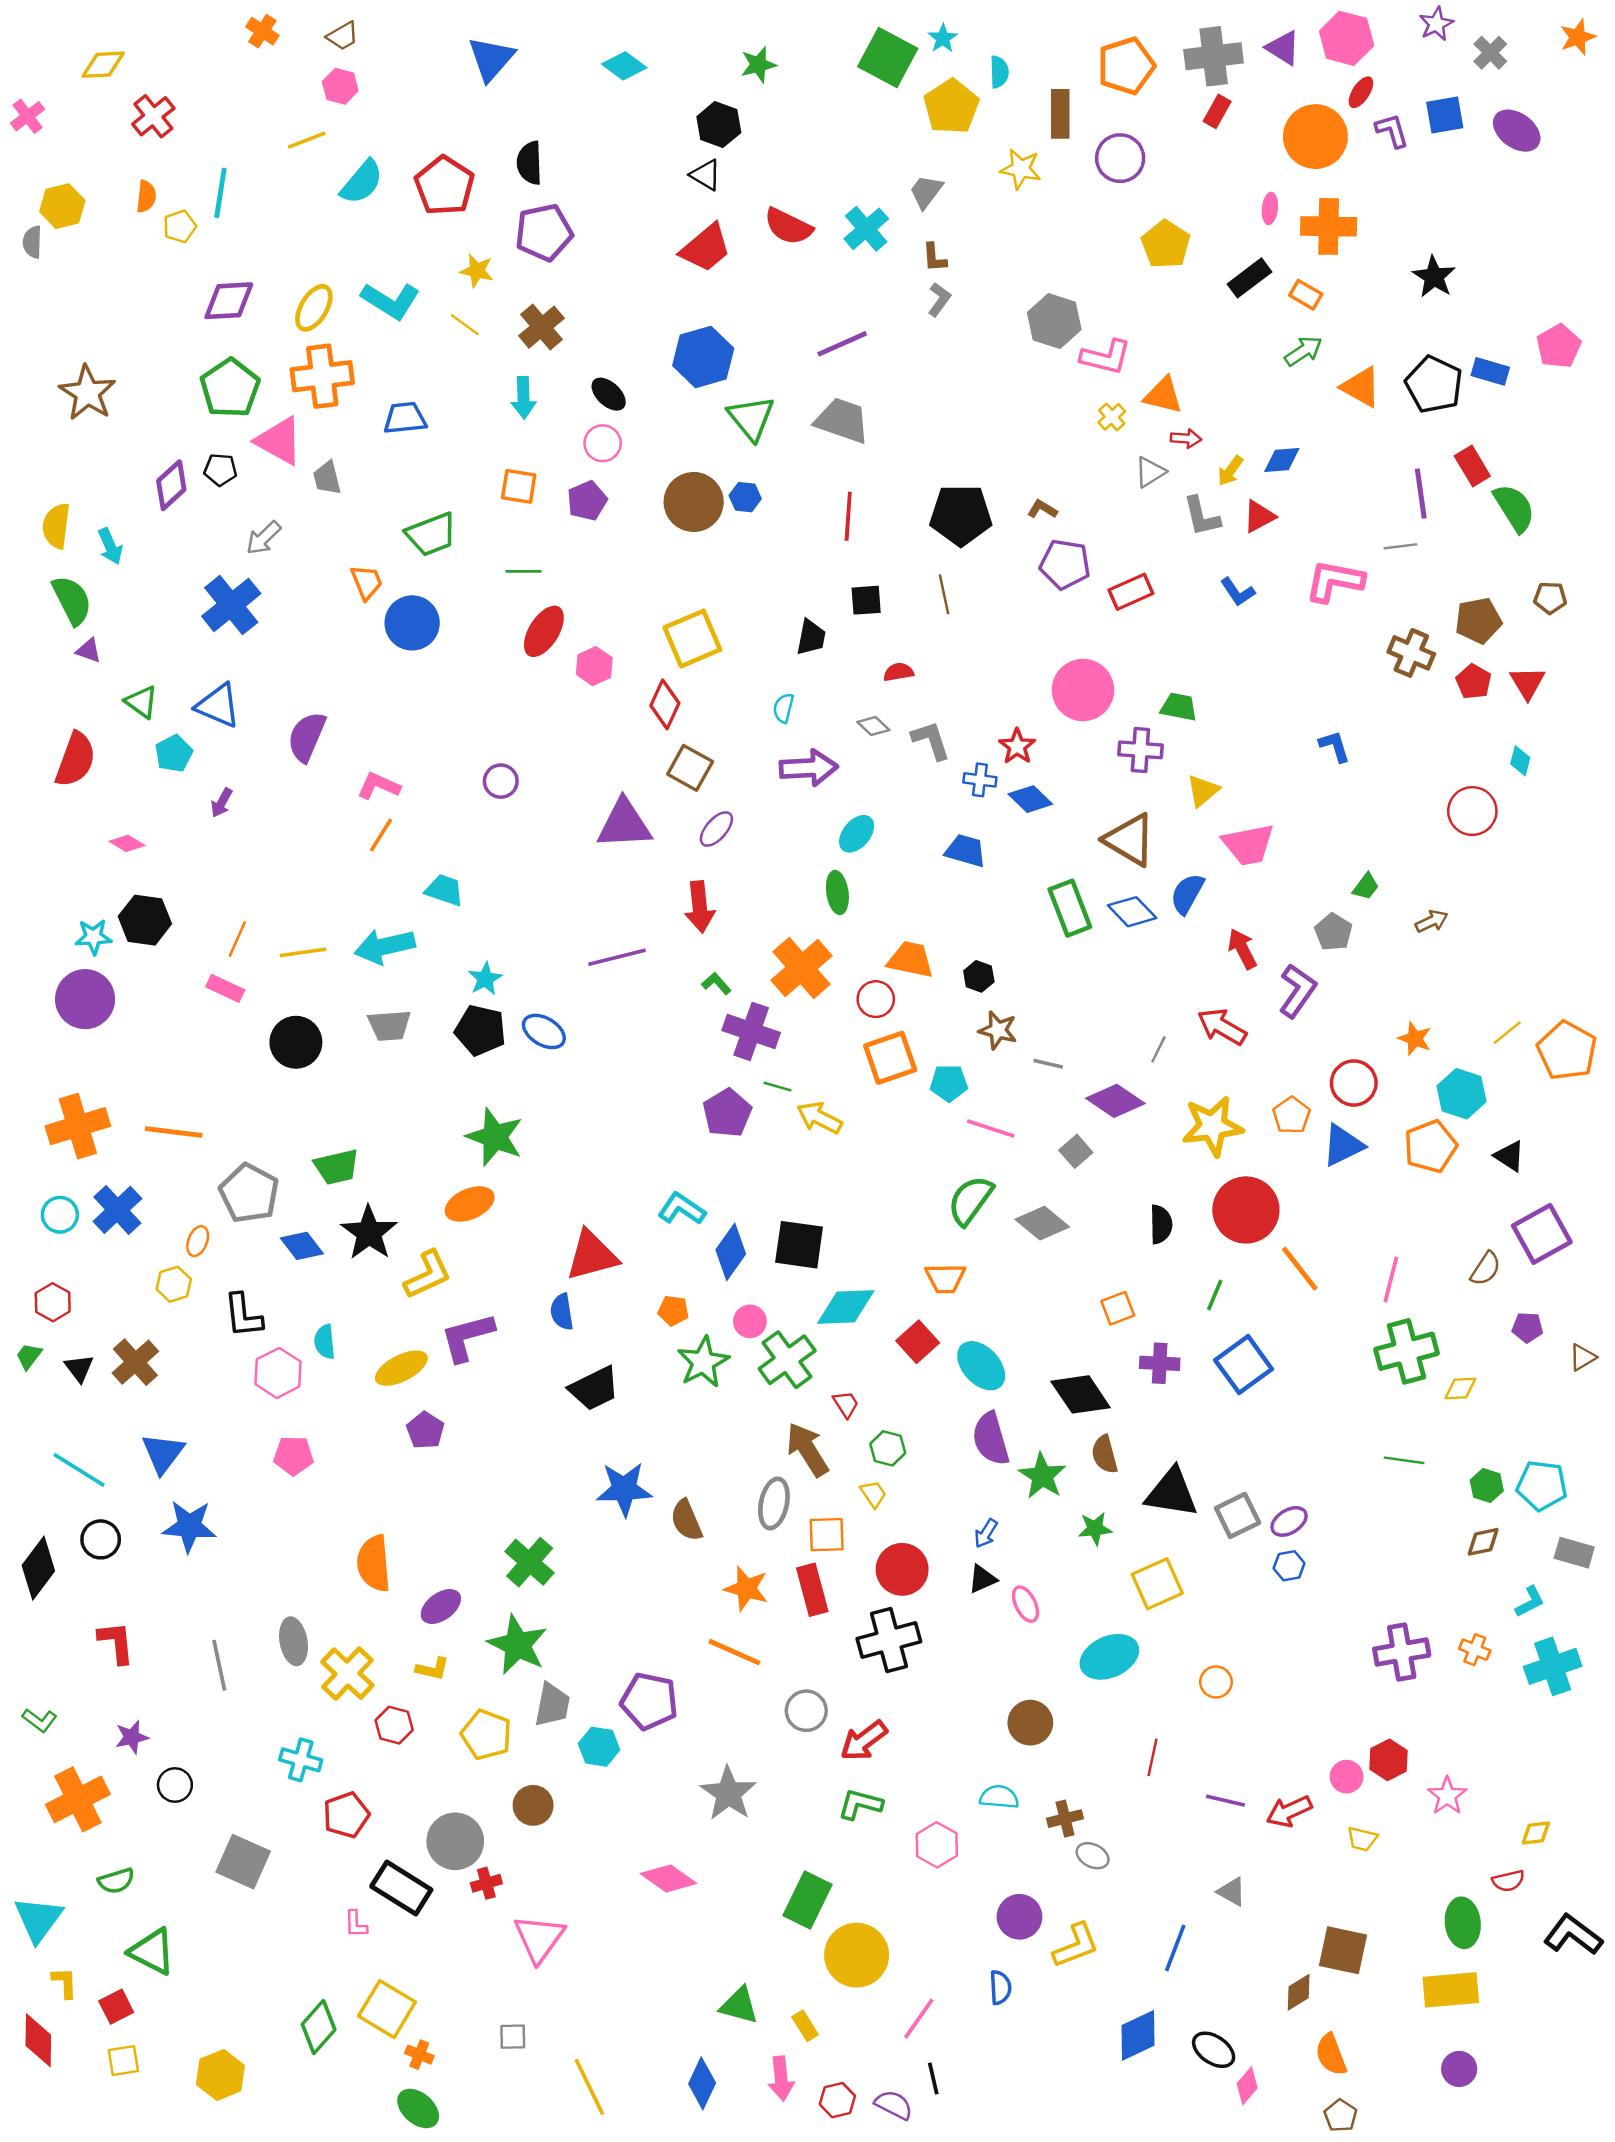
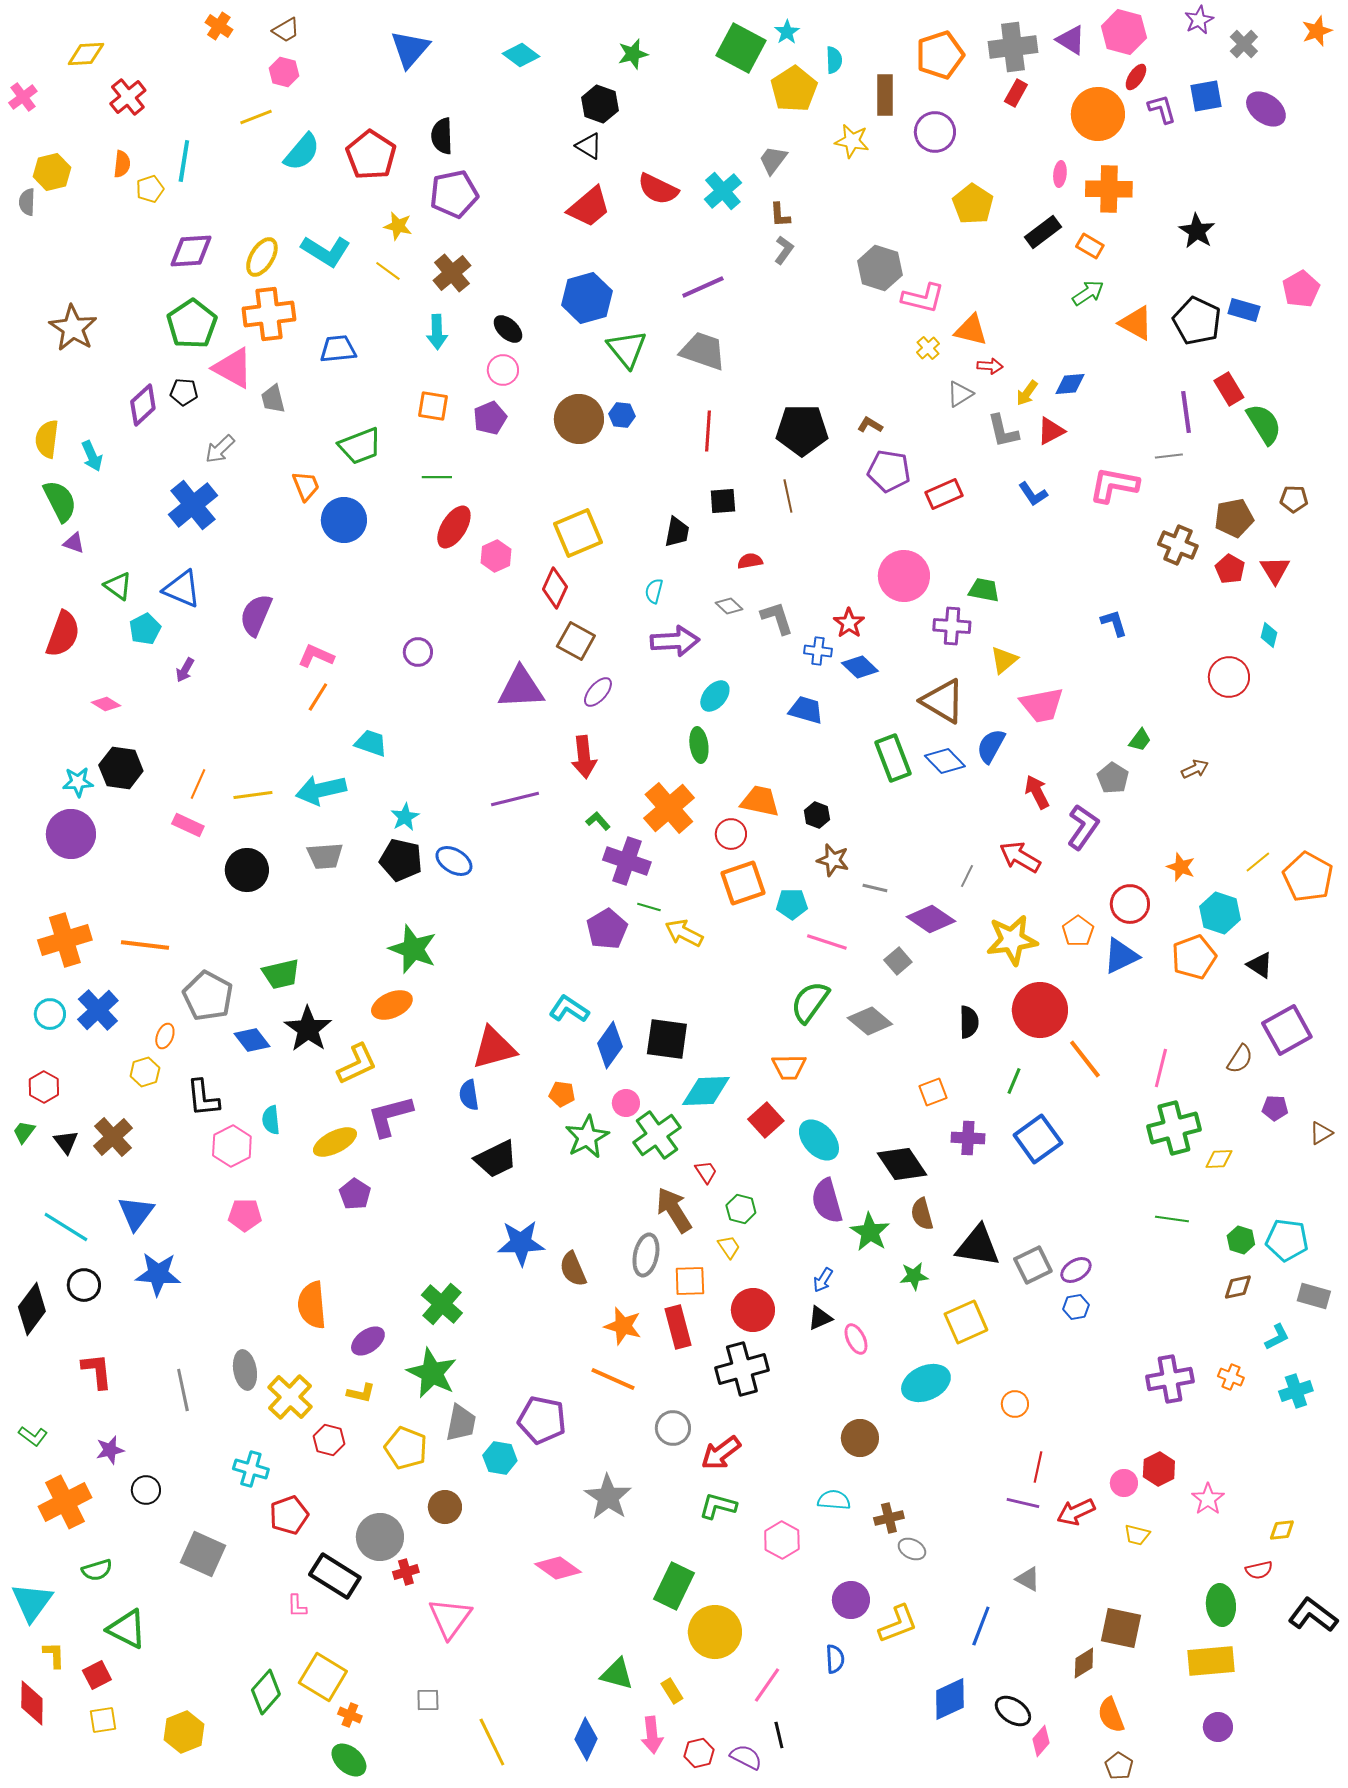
cyan cross: (1553, 1666) -> (1296, 1391), size x0.7
red line: (1152, 1757) -> (1038, 1467), moved

